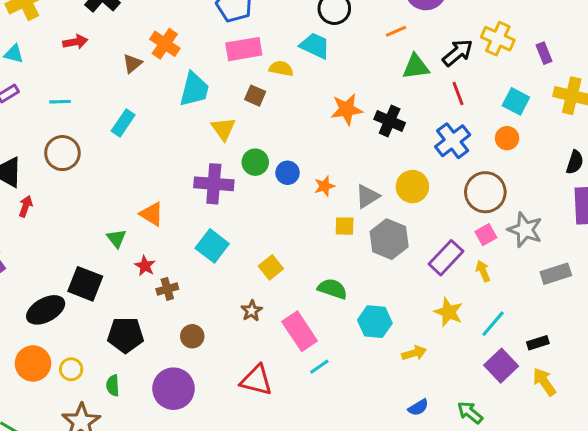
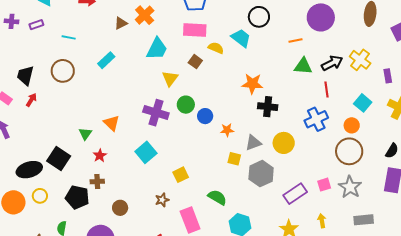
black cross: (390, 121) -> (268, 107), moved, turned -30
brown circle: (485, 192) -> (349, 151), moved
yellow arrow: (483, 271) -> (322, 221), moved
brown cross: (167, 289) -> (97, 181), moved
yellow circle: (71, 369) -> (40, 196), moved

